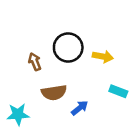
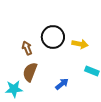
brown semicircle: (54, 93) -> (30, 72), moved, turned 120

